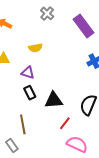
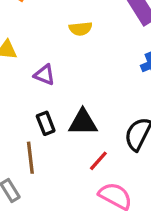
yellow semicircle: (35, 48) -> (81, 29), moved
black rectangle: (30, 93) -> (46, 123), moved

